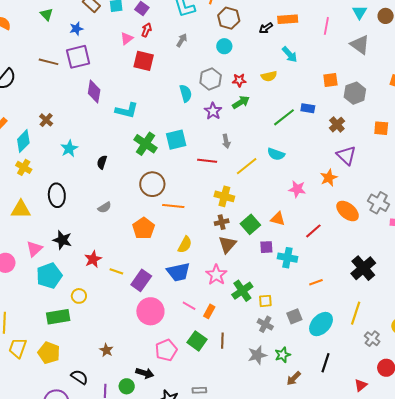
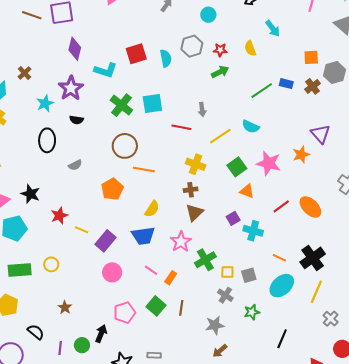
red square: (144, 61) -> (136, 54), moved, turned -35
yellow semicircle: (269, 76) -> (250, 48), turned 77
purple star: (213, 111) -> (71, 88), moved, size x1.4
brown cross: (337, 125) -> (313, 86), moved
black semicircle: (102, 162) -> (76, 120), turned -104
pink star: (297, 189) -> (269, 163), size x1.4
black ellipse: (57, 195) -> (47, 140), moved
orange ellipse: (348, 211) -> (310, 207), moved
green square: (250, 224) -> (237, 167), moved
purple square: (266, 247) -> (233, 218), turned -32
black cross: (363, 268) -> (313, 258), moved
orange line: (316, 282) -> (279, 258), turned 40
yellow circle: (79, 296) -> (51, 264), moved
pink circle: (150, 311) -> (112, 272), size x0.7
gray square: (294, 316) -> (249, 275), moved
cyan ellipse: (321, 324) -> (282, 286), moved
green star: (283, 355) -> (252, 312), moved
black arrow: (145, 373) -> (101, 334), turned -90
brown arrow: (294, 378) -> (220, 351), moved

